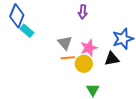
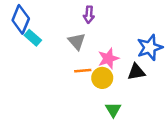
purple arrow: (83, 12) -> (89, 15), moved
gray triangle: (65, 43) -> (77, 41), moved

